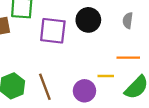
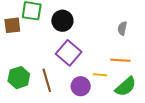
black circle: (88, 20) -> (62, 21), moved
purple square: (53, 31) -> (69, 53), moved, turned 30

